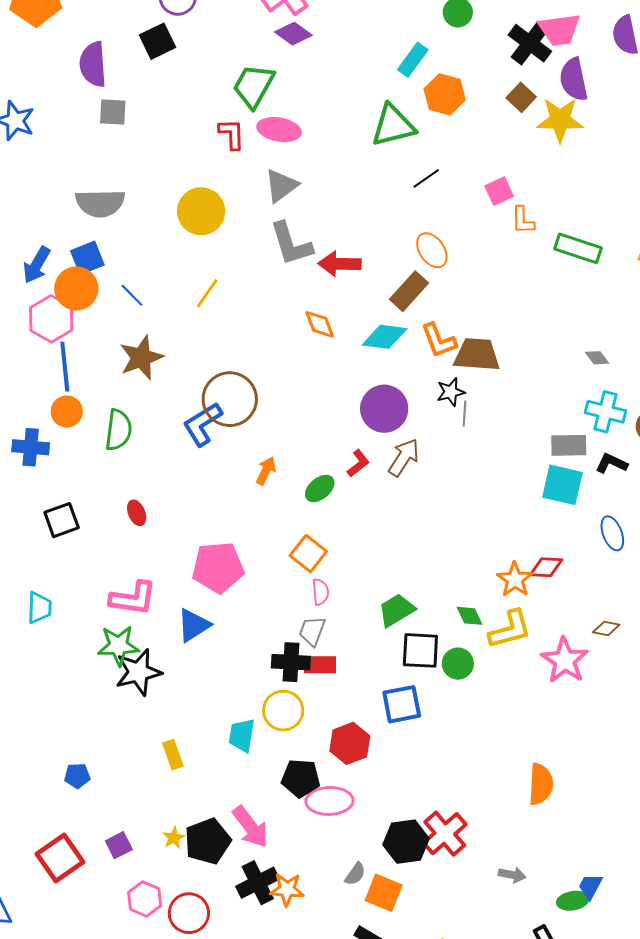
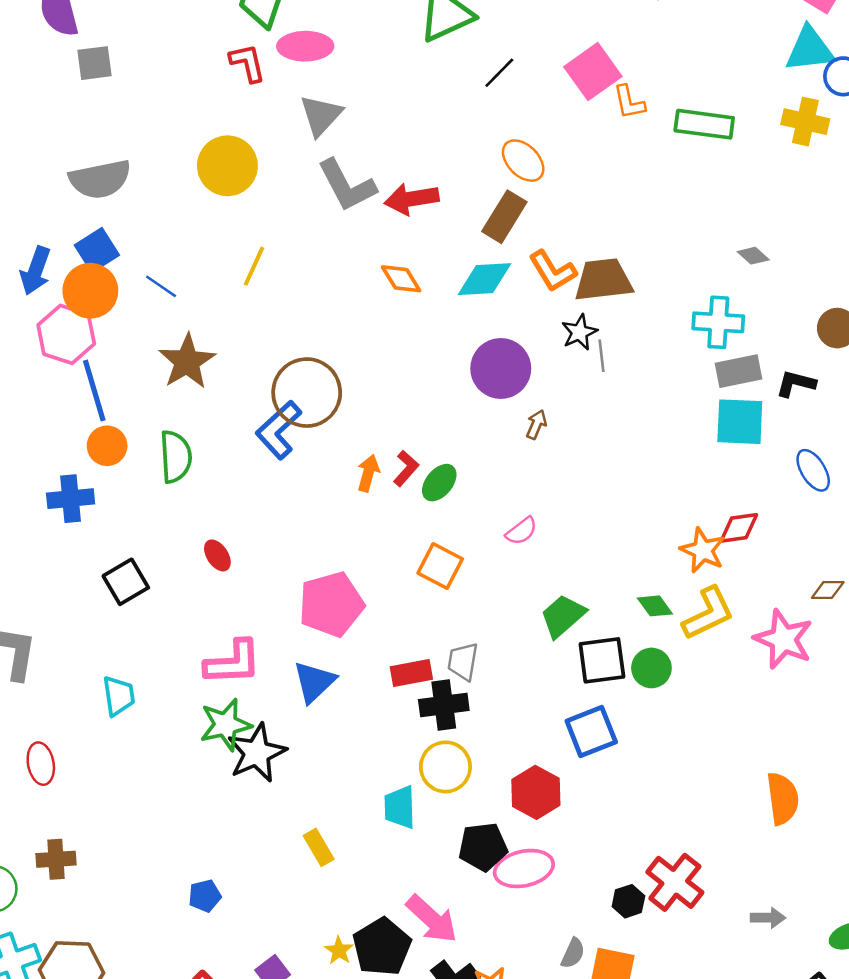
pink square: (499, 191) -> (593, 72), size x1.5
cyan cross: (606, 412) -> (718, 322), moved
brown arrow: (404, 457) -> (536, 424), size x0.6
red L-shape: (358, 463) -> (406, 468), moved
pink semicircle: (320, 592) -> (521, 531), moved, turned 68
red rectangle: (320, 665) -> (411, 673), moved
black hexagon: (406, 842) -> (628, 901), size x0.6

